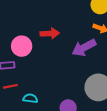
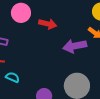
pink circle: (22, 46) -> (21, 13), moved

